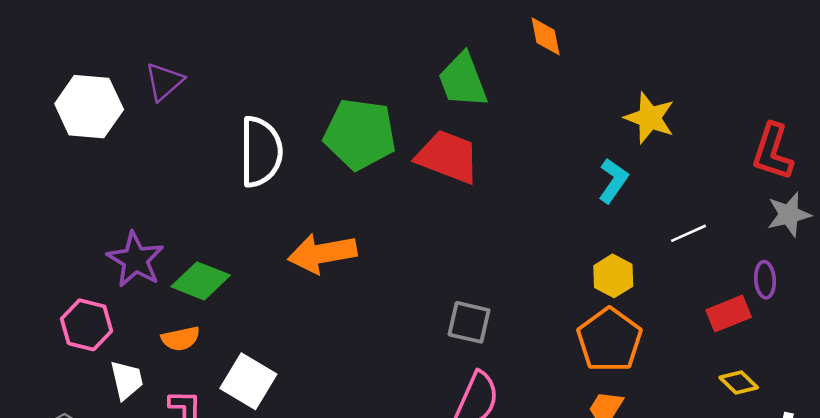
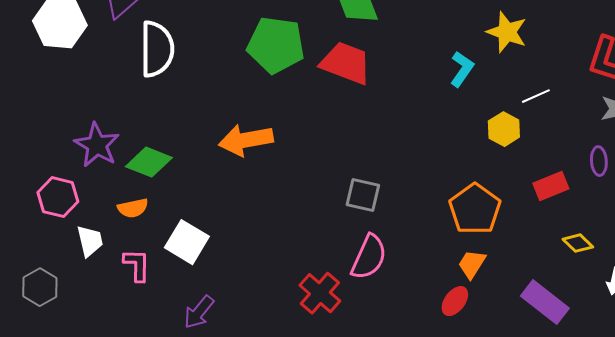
white semicircle: (261, 152) -> (157, 49), moved
cyan L-shape: (613, 181) -> (462, 69), moved
white line: (688, 233) -> (536, 96), moved
yellow hexagon: (613, 276) -> (504, 129), moved
red rectangle: (729, 314) -> (551, 186), moved

